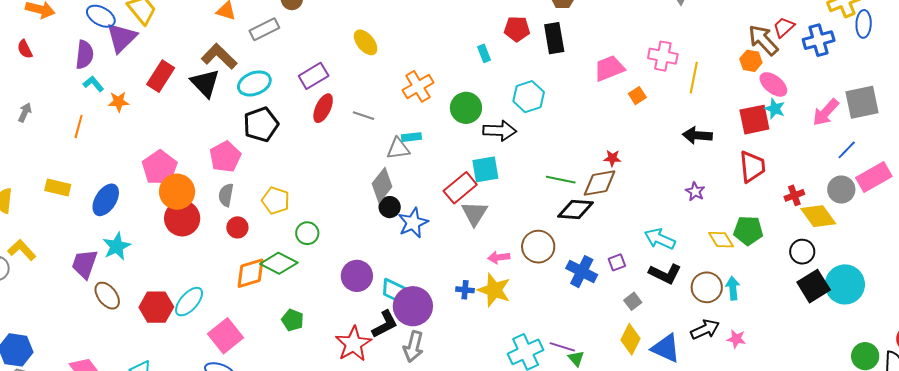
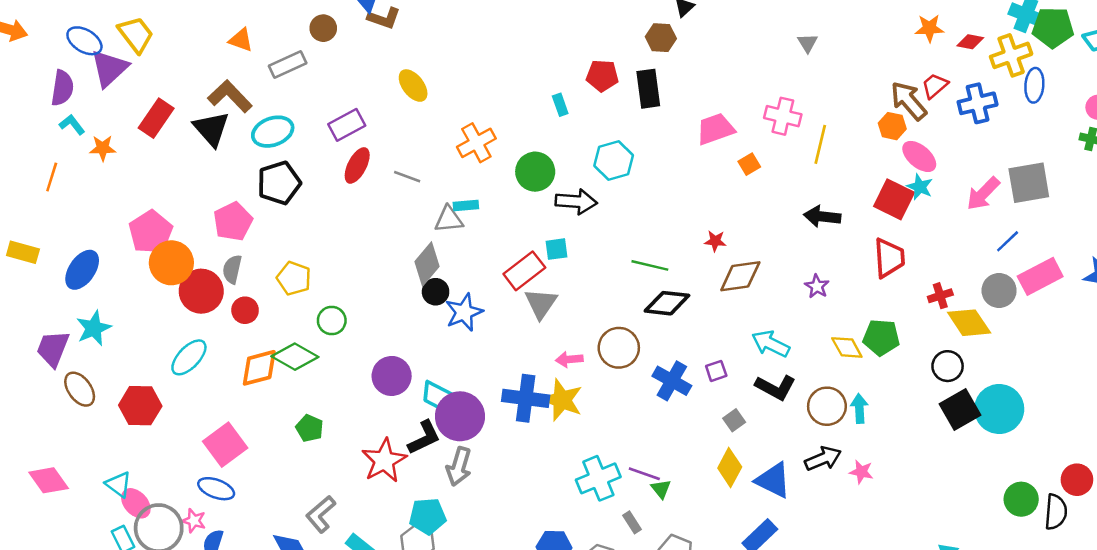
red square: (754, 120) -> (894, 199), turned 36
cyan square: (485, 169) -> (557, 249), size x0.7
brown diamond: (600, 183) -> (740, 276), moved
red circle: (182, 218) -> (201, 291), moved
blue cross: (465, 290) -> (526, 398), size x2.0
cyan ellipse: (189, 302) -> (189, 357), moved

